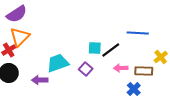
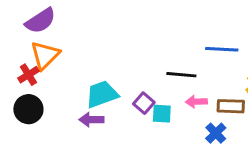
cyan square: (95, 48) -> (162, 114), moved
black line: (111, 50) -> (181, 75), turned 42
purple arrow: (40, 80) -> (91, 120), moved

